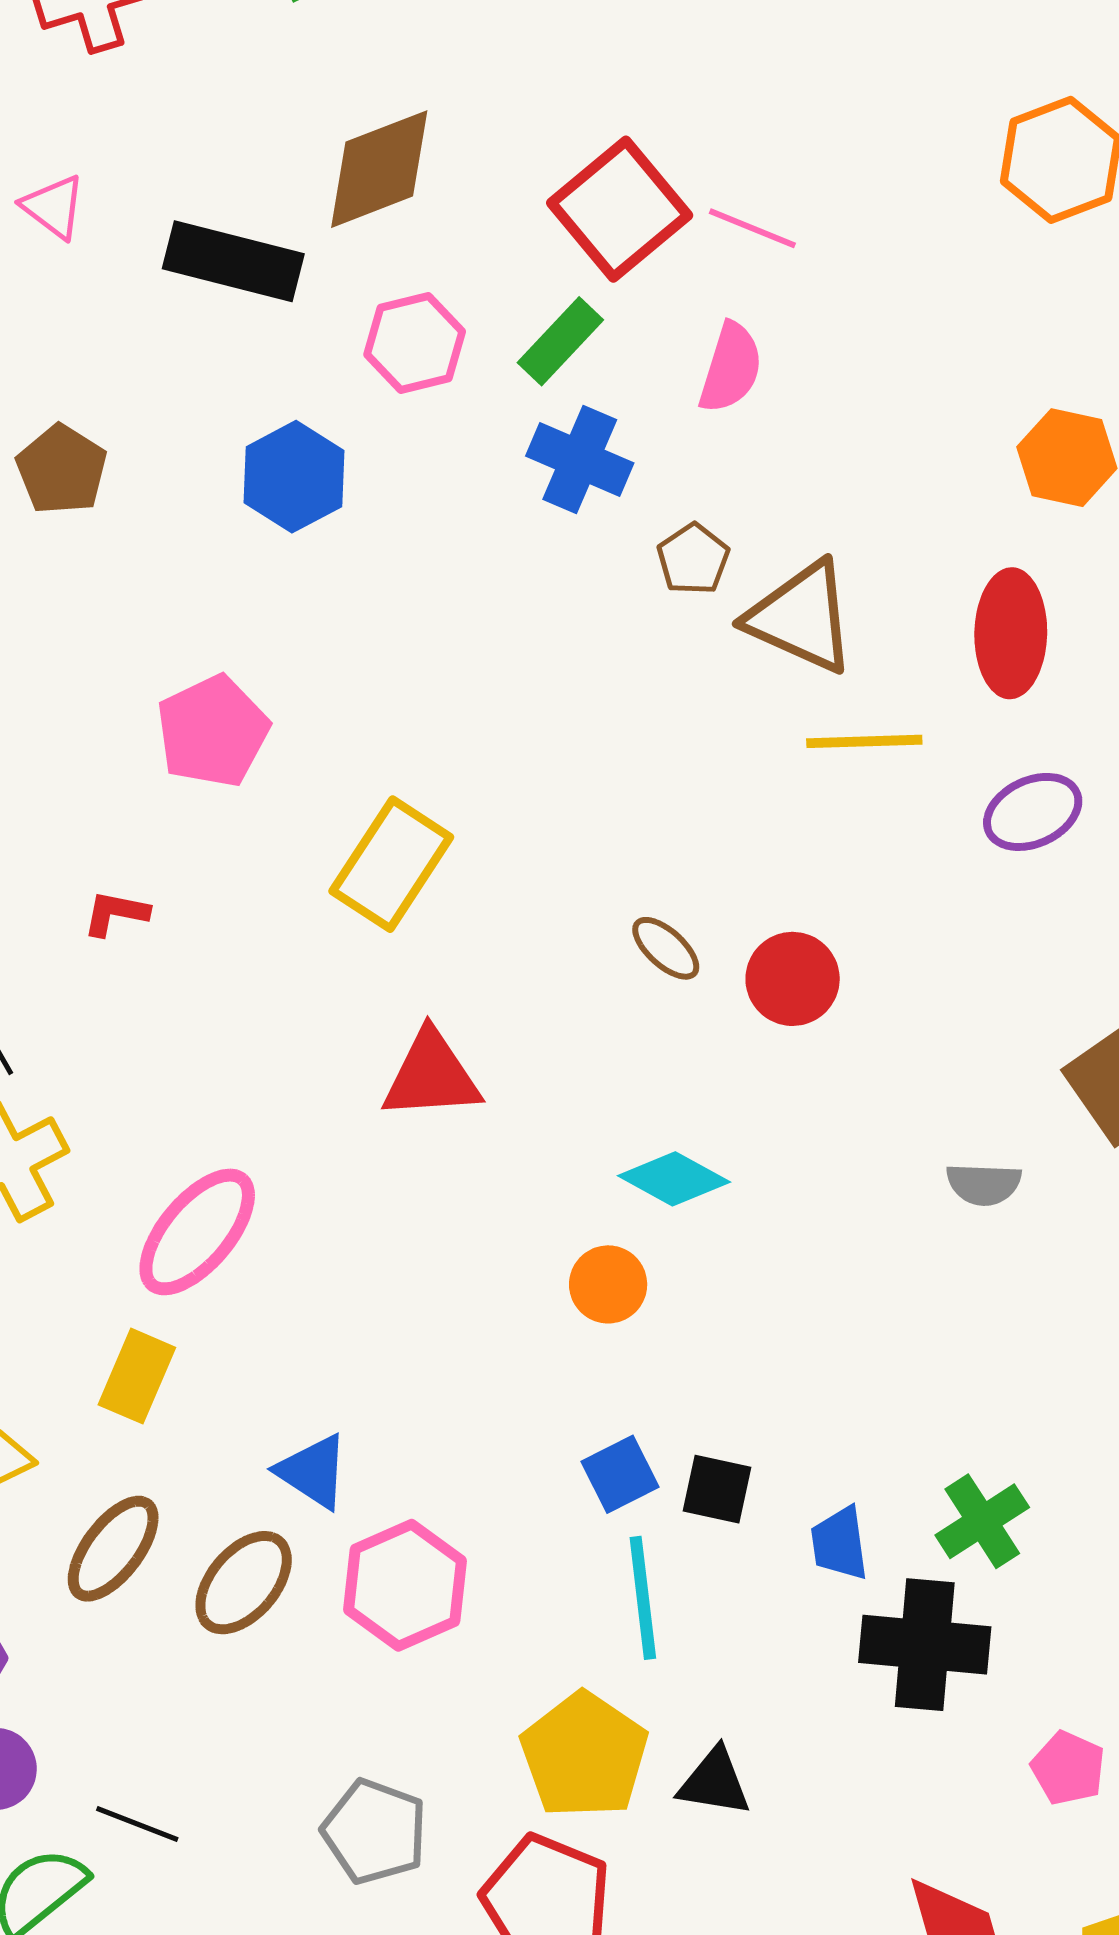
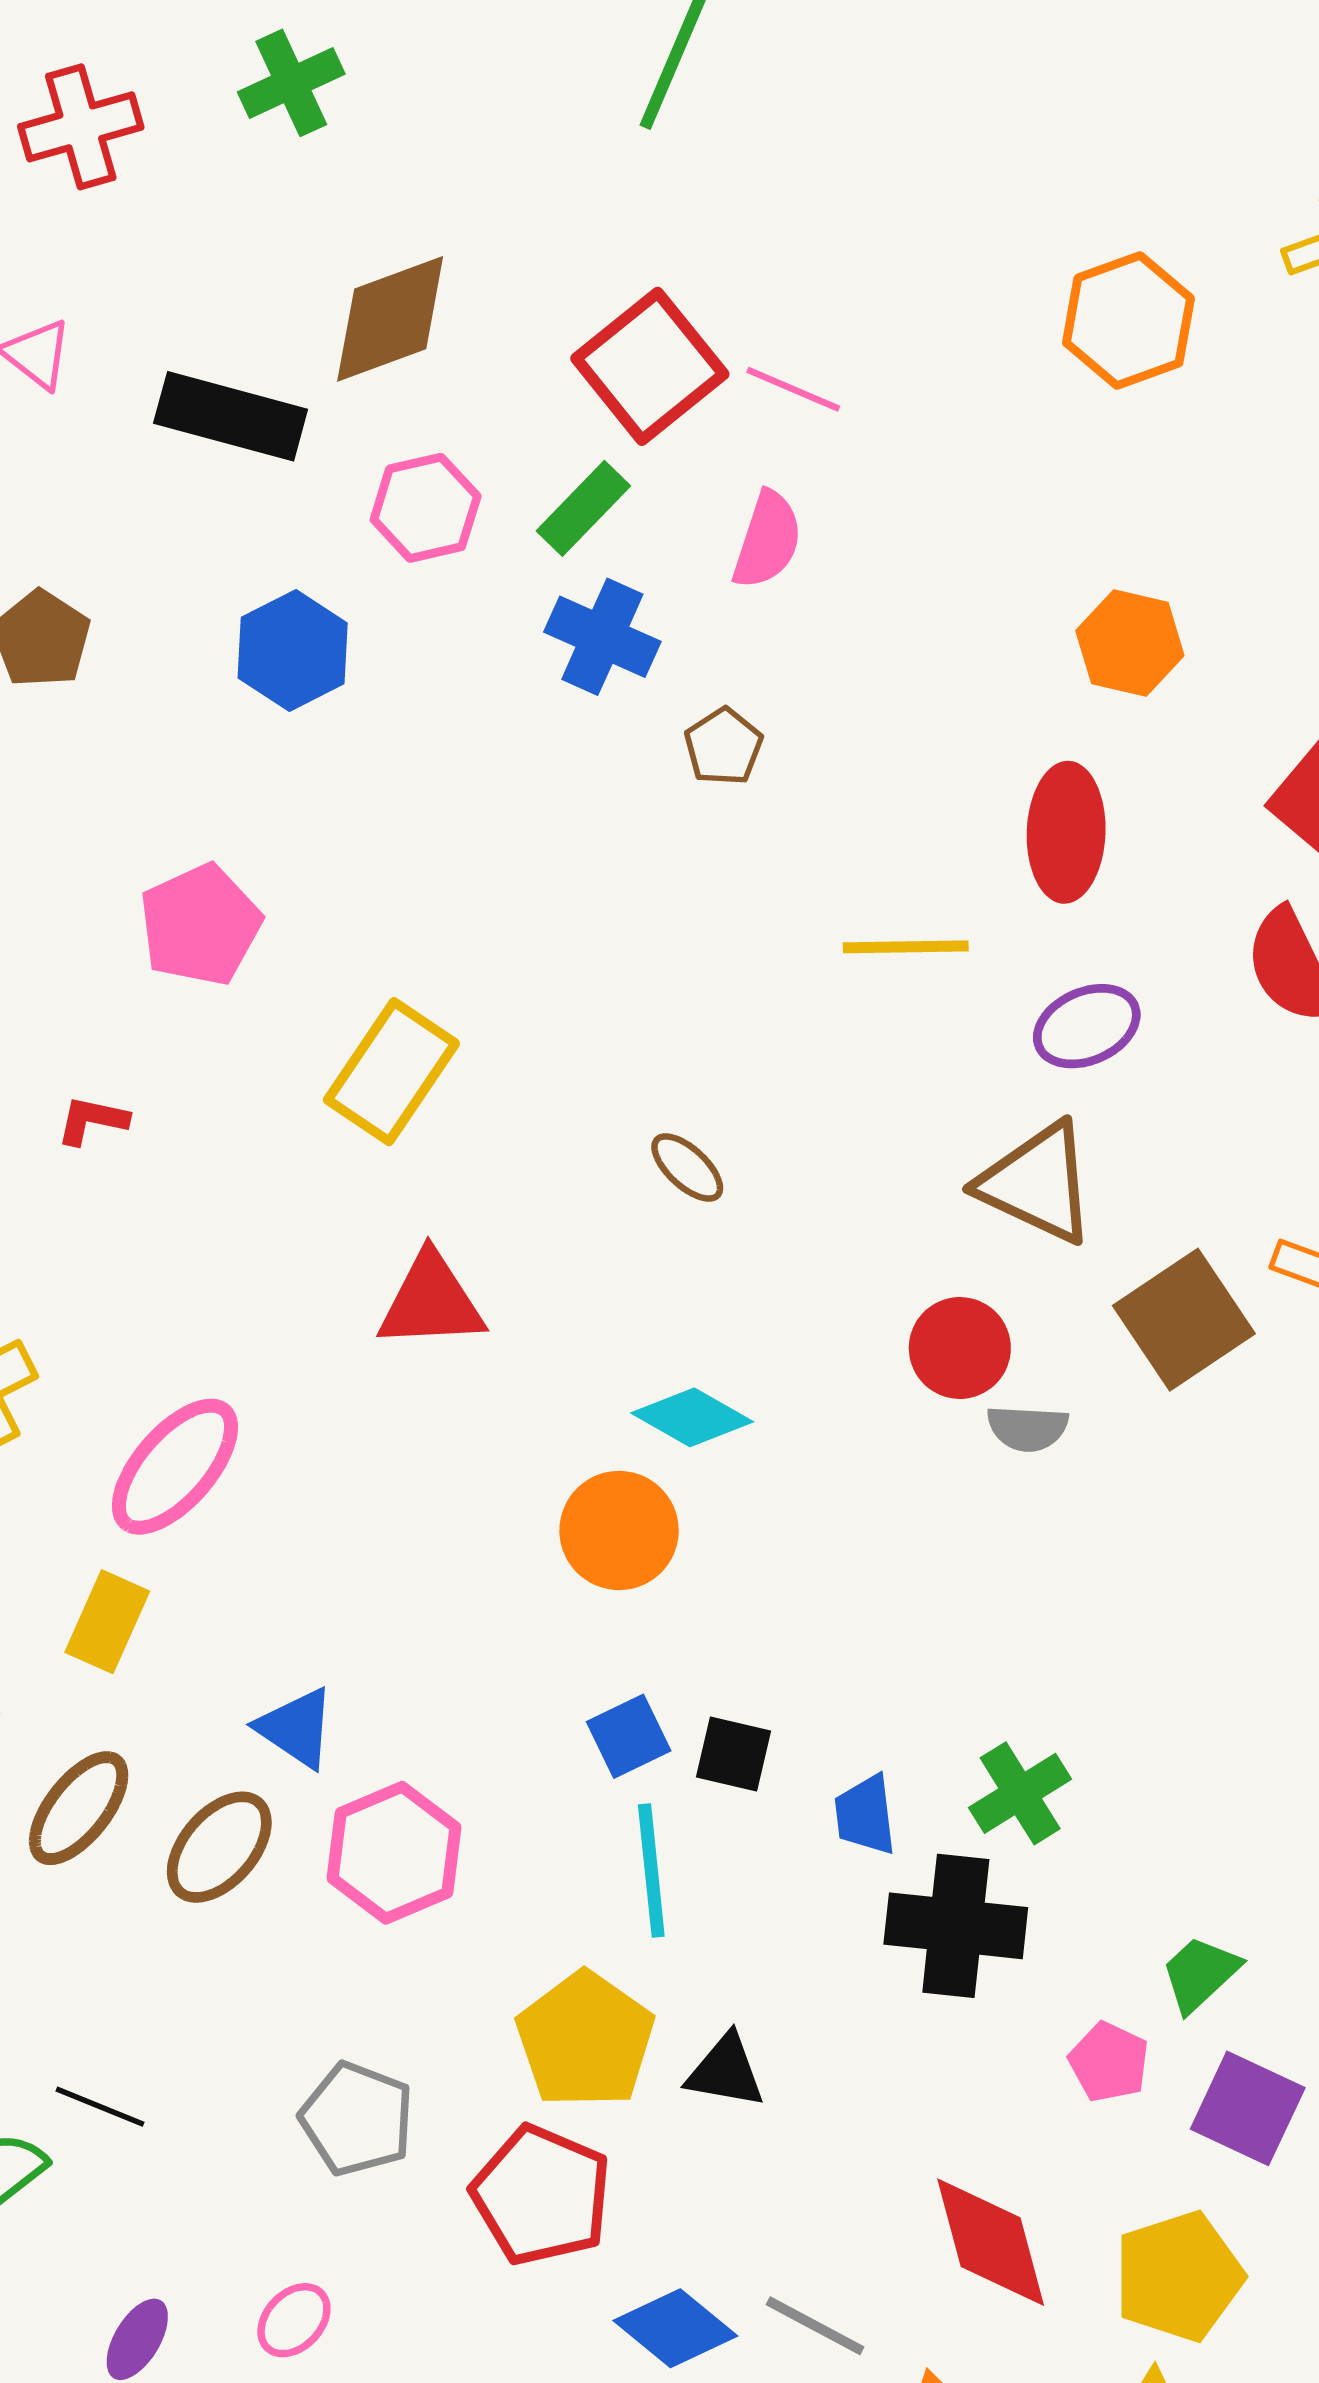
brown triangle: (801, 617) -> (1037, 1183), moved
red circle: (793, 979) -> (960, 1348), moved
orange circle: (608, 1284) -> (619, 1530), size x1.4

